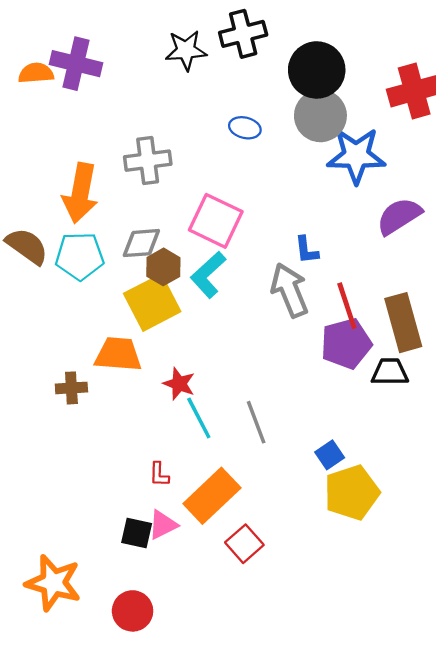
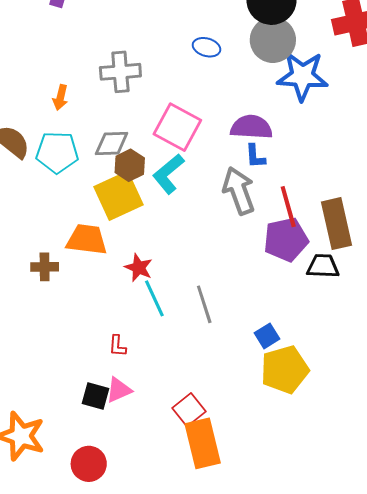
orange arrow: (80, 193) -> (60, 97), size x0.5
purple semicircle: (399, 216) -> (251, 127), moved, turned 33
orange rectangle: (212, 496) -> (203, 443), moved, turned -63

